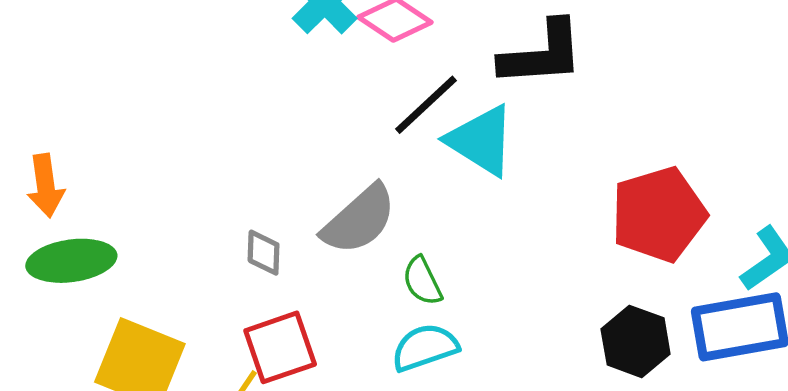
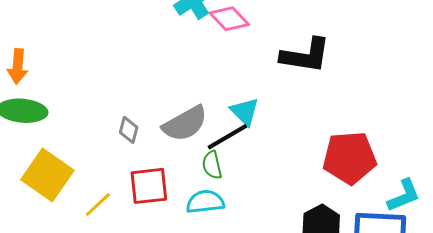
black line: (426, 105) -> (227, 137), moved
cyan triangle: (481, 140) -> (245, 112), moved, size x0.7
red square: (280, 347) -> (149, 186), moved

